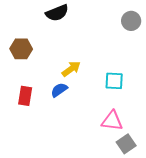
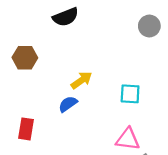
red rectangle: (25, 96) -> (26, 129), moved

